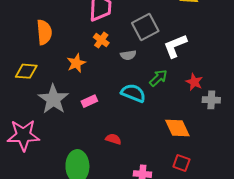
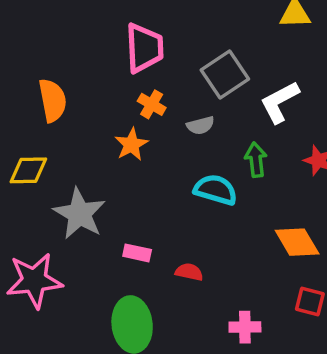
orange star: (76, 63) -> (131, 144), moved
green arrow: (158, 78) -> (256, 160), turned -48
pink rectangle: (89, 101) -> (137, 253), moved, turned 42

